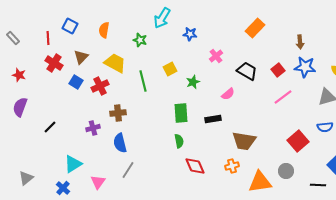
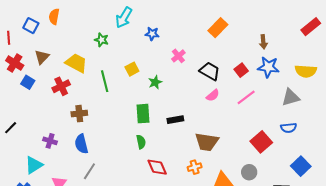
orange semicircle: (104, 30) -> (54, 17), moved
blue square: (76, 82) -> (28, 82), moved
pink semicircle: (228, 94) -> (213, 95), moved
purple cross: (93, 128) -> (50, 141), moved, turned 32

